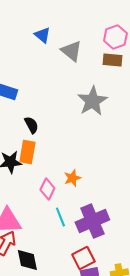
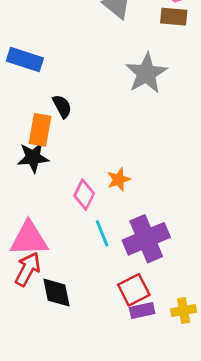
orange rectangle: (27, 152) -> (40, 130), moved

